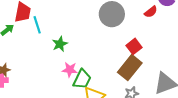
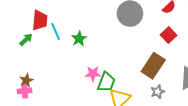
green star: (60, 44) -> (79, 39), moved
red square: (134, 46) -> (169, 35), moved

